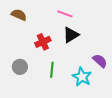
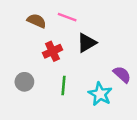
pink line: (65, 14) -> (67, 17), moved
brown semicircle: (19, 15) -> (37, 21), moved

